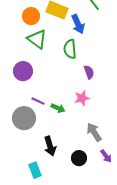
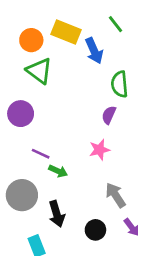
green semicircle: (70, 49) -> (120, 84), moved
purple semicircle: (89, 72) -> (109, 115), turned -136
green arrow: (58, 108) -> (58, 171), moved
gray circle: (24, 118) -> (22, 195), moved

